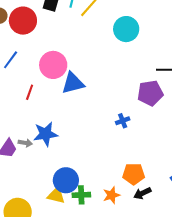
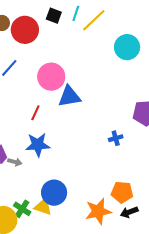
red line: (30, 92) -> (35, 113), moved
gray arrow: (25, 143) -> (15, 162), moved
green cross: (81, 195) -> (22, 209), moved, turned 30
orange star: (111, 195) -> (98, 211), size x1.5

